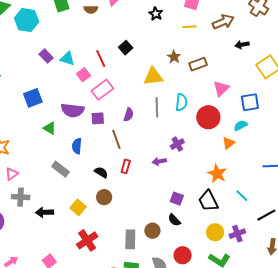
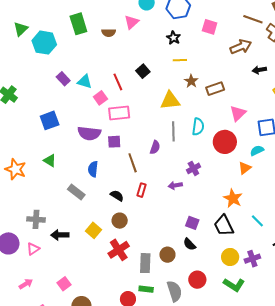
yellow line: (190, 27) -> (180, 60), moved
pink rectangle: (102, 90) -> (119, 113), turned 30
purple semicircle: (129, 115) -> (155, 147), moved
green triangle: (50, 128) -> (50, 161), moved
pink triangle: (12, 174) -> (33, 249), moved
red cross: (87, 240) -> (119, 250), moved

